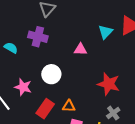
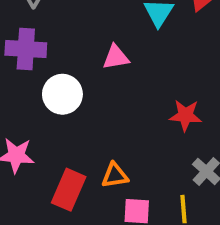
white circle: (51, 74) -> (62, 94), moved
red star: (109, 84) -> (186, 115), size x0.7

